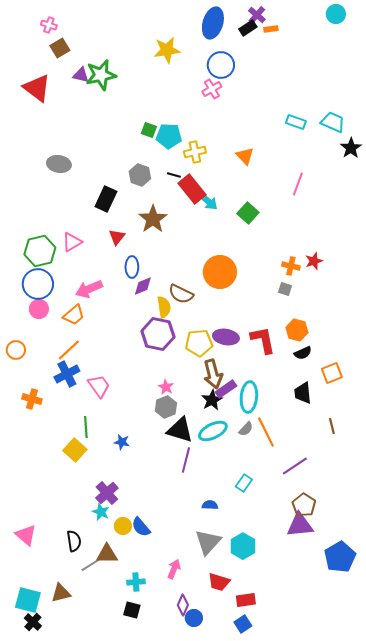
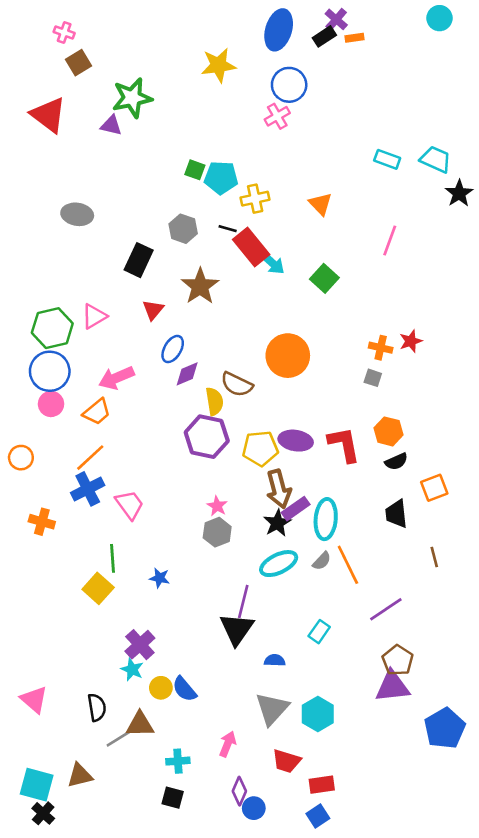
purple triangle: (81, 75) -> (111, 125), moved
blue ellipse: (132, 267) -> (173, 349), turned 30
black triangle: (180, 430) -> (237, 629), moved, turned 48

